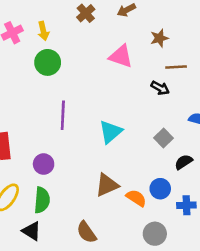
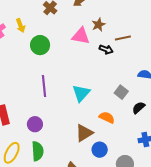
brown star: (159, 38) -> (99, 25), moved
green circle: (48, 62) -> (40, 45), moved
black arrow: (160, 88) -> (106, 49), moved
blue circle: (160, 189) -> (100, 150), moved
orange semicircle: (136, 198) -> (107, 117), moved

